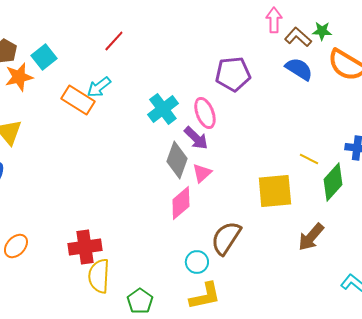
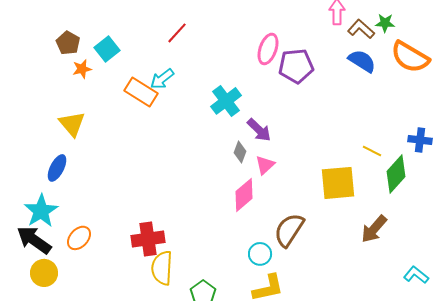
orange star: (19, 77) -> (82, 69), size x0.7
pink ellipse: (205, 113) -> (268, 49), moved, turned 40
gray diamond: (177, 160) -> (240, 152), size x0.6

